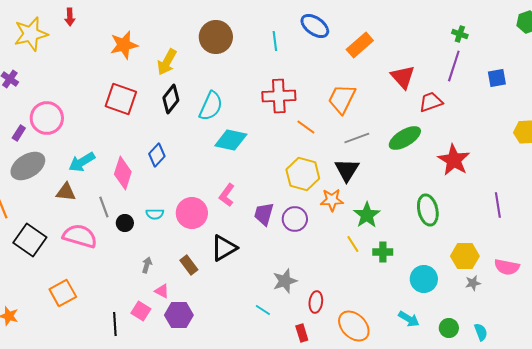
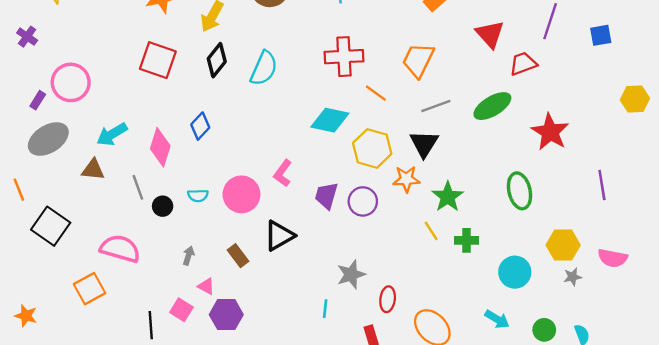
cyan diamond: (231, 140) -> (330, 120), moved
pink semicircle: (80, 236) -> (120, 249), moved
cyan line: (263, 310) -> (325, 309), turned 63

